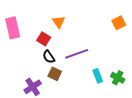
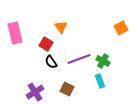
brown square: (55, 74) -> (67, 89), moved
green cross: (118, 78) -> (103, 61), moved

